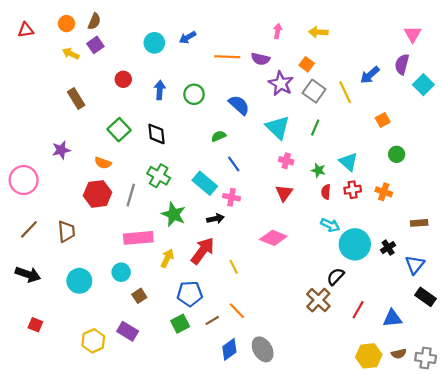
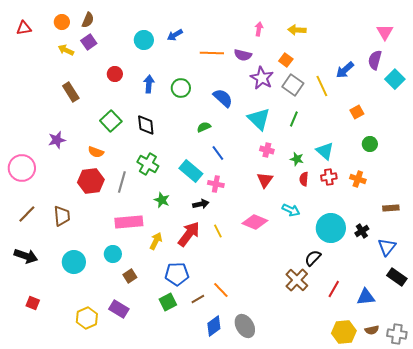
green star: (174, 214) -> (162, 200), size x0.7
cyan arrow: (330, 225) -> (291, 210), moved
yellow line: (234, 267) -> (218, 231), moved

